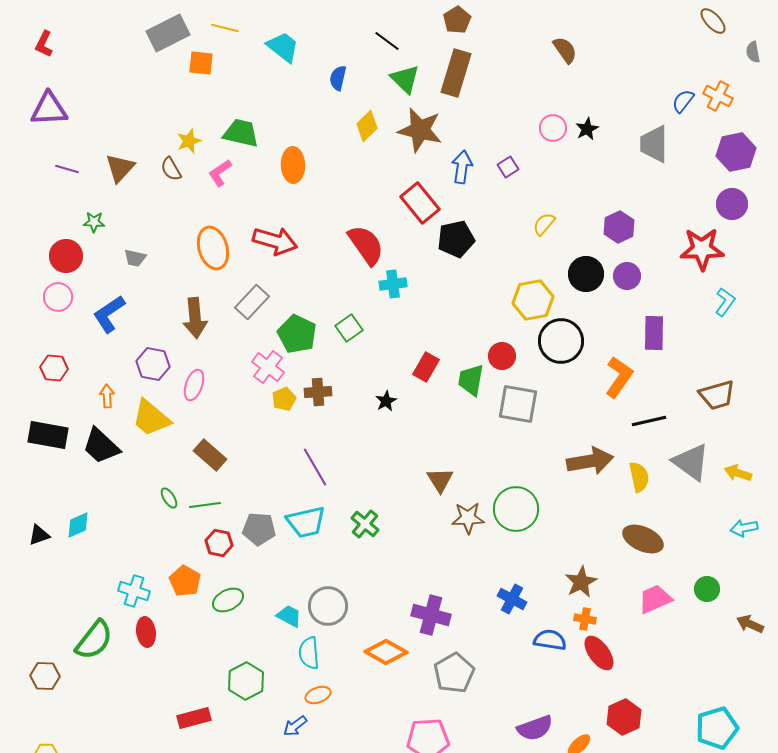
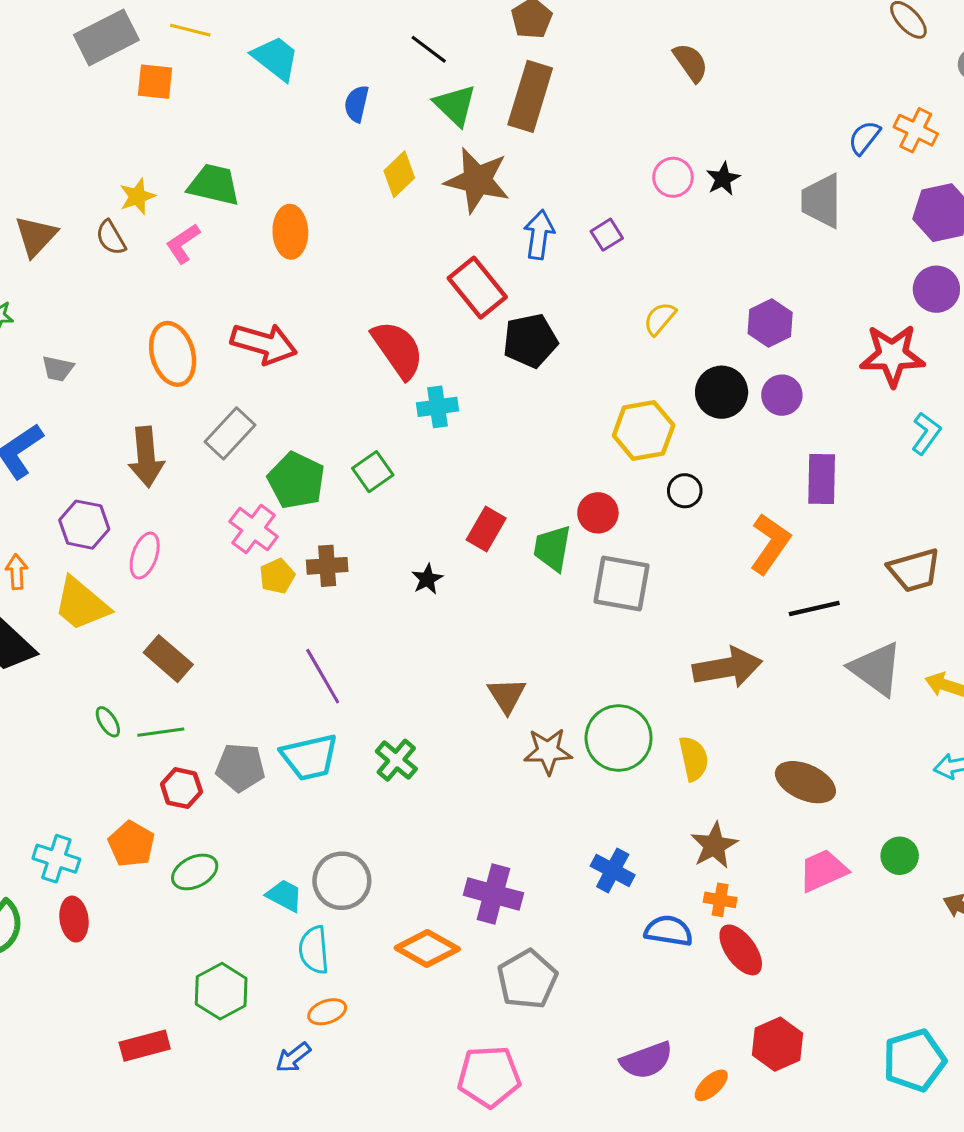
black circle: (561, 341) -> (685, 491), size x0.5
yellow semicircle: (639, 477) -> (694, 759), moved

